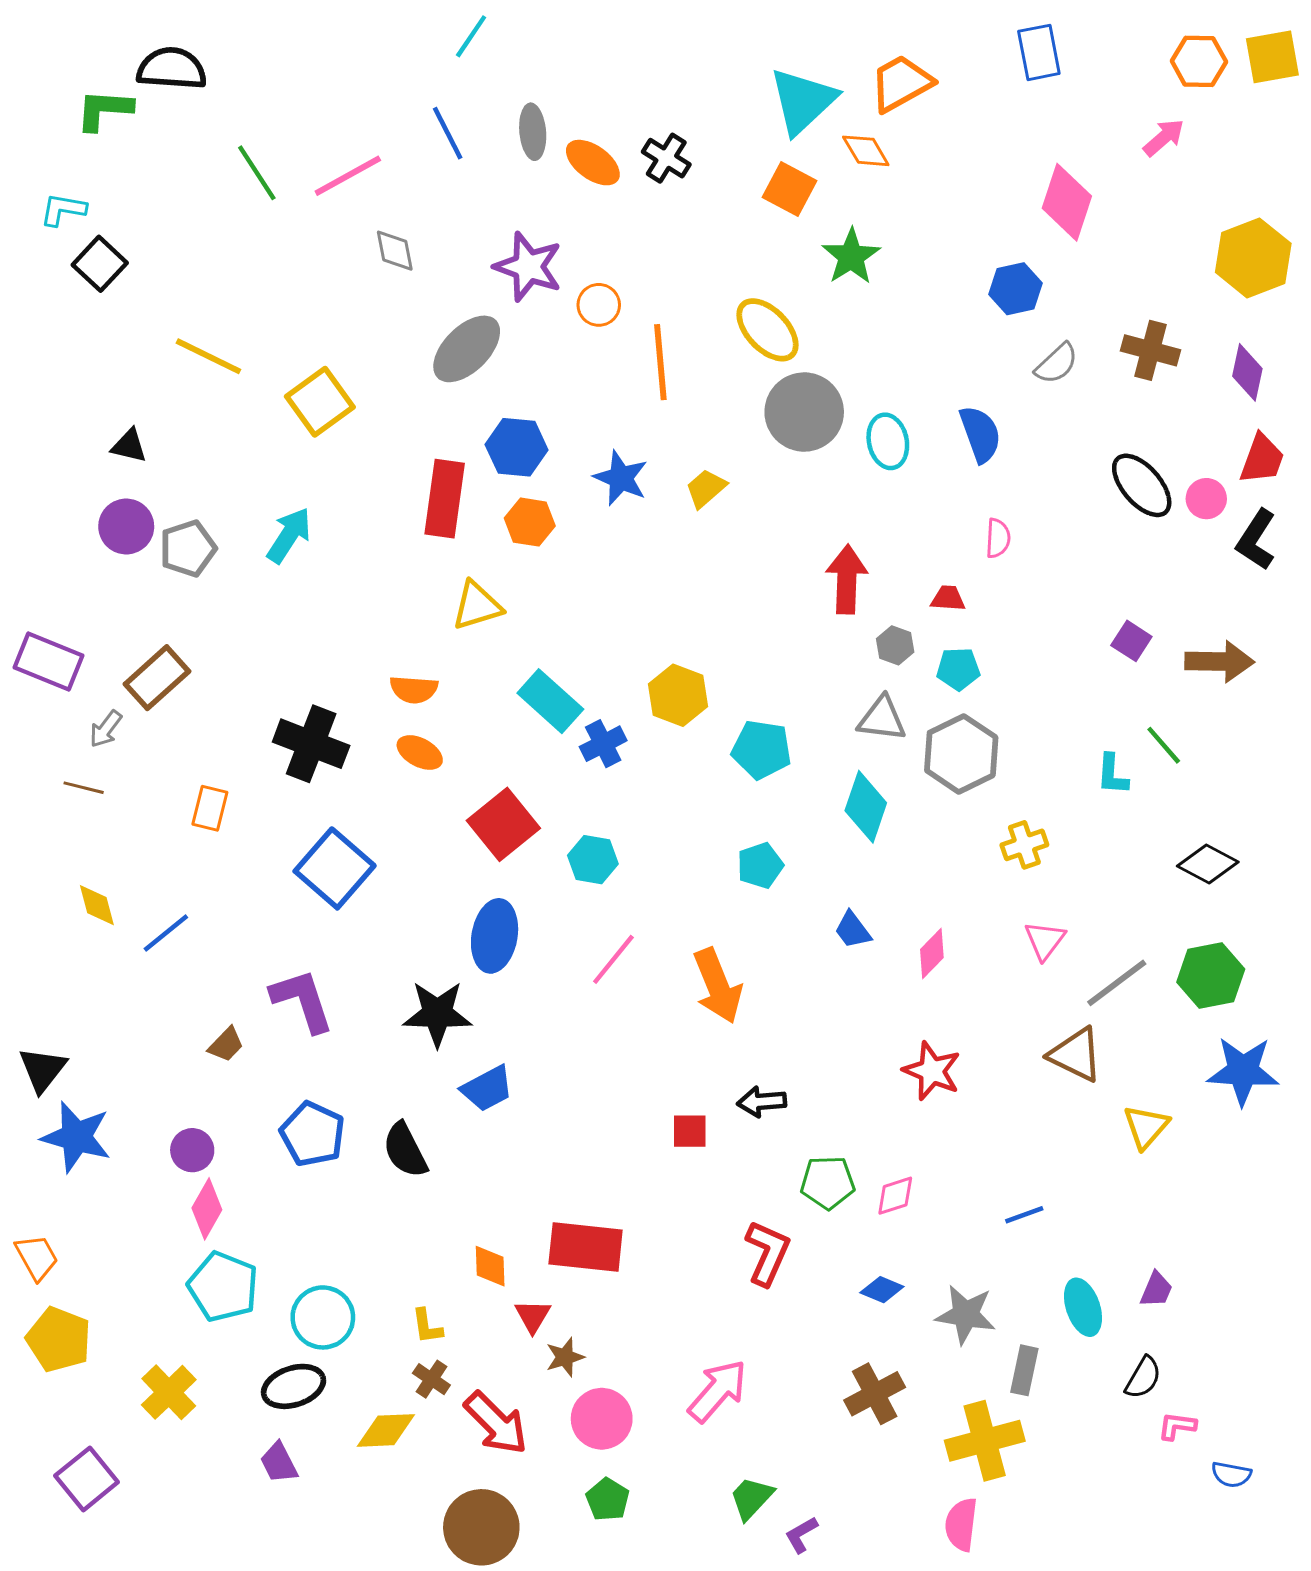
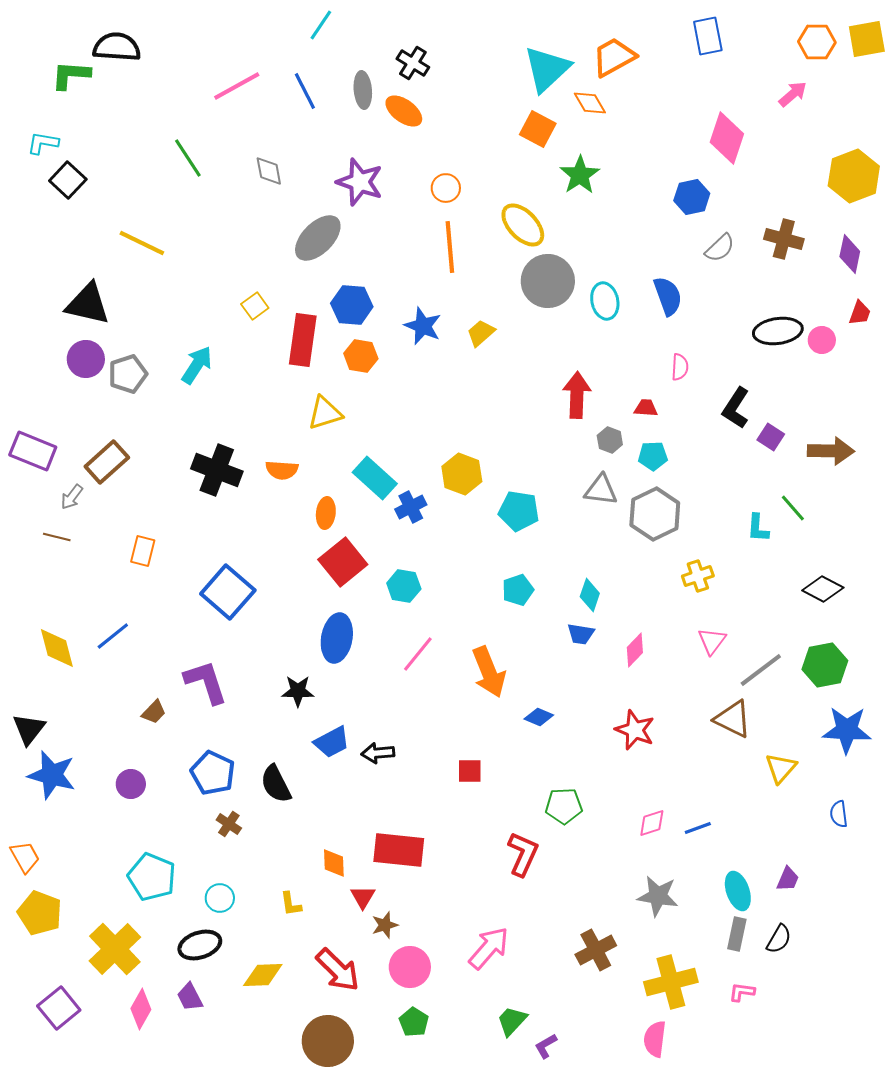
black cross: (666, 158) -> (413, 63), moved
green line: (257, 173) -> (188, 158), moved
pink line: (348, 176) -> (237, 86), moved
orange circle: (599, 305) -> (446, 188), moved
yellow square: (320, 402) -> (255, 306), moved, size x0.6
black triangle: (129, 446) -> (88, 304), size x1.8
red trapezoid: (1262, 459) -> (860, 313), size x0.7
black ellipse: (1142, 485) -> (778, 331), turned -57
black L-shape: (1256, 540) -> (736, 408), moved
black cross: (311, 744) -> (217, 470), moved
orange ellipse: (420, 752) -> (326, 513), moved, turned 68
cyan diamond: (866, 807) -> (590, 595), moved, size x0.7
yellow diamond: (97, 905) -> (57, 648), moved, size x1.4
blue trapezoid: (853, 930) -> (581, 634), turned -44
black star: (437, 1014) -> (298, 691), size x0.7
black arrow: (762, 1102) -> (378, 753), moved
pink diamond: (895, 1196) -> (652, 823), moved
pink diamond: (207, 1209) -> (141, 1009), moved
blue diamond: (882, 1290) -> (539, 717), moved
cyan circle: (323, 1317) -> (220, 898), size x0.7
gray rectangle: (1024, 1370) -> (737, 934), moved
brown cross: (431, 1379) -> (229, 824), moved
yellow cross: (169, 1392) -> (115, 949), size x1.4
pink L-shape: (1177, 1426) -> (742, 992), moved
blue semicircle: (1231, 1474) -> (839, 814), moved, turned 72

